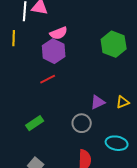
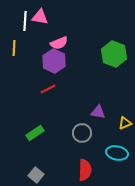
purple triangle: (98, 102) -> (98, 112), turned 35
yellow triangle: (123, 102) -> (125, 123), moved

